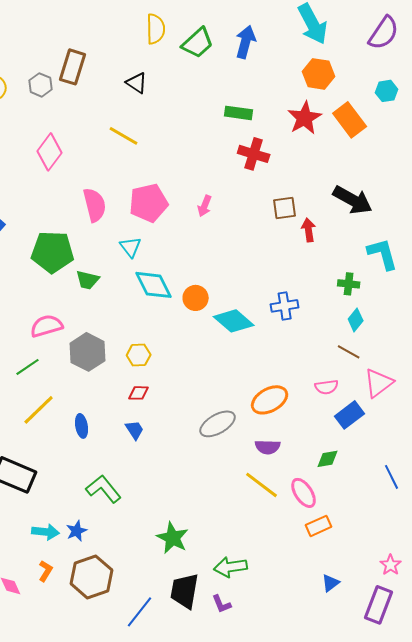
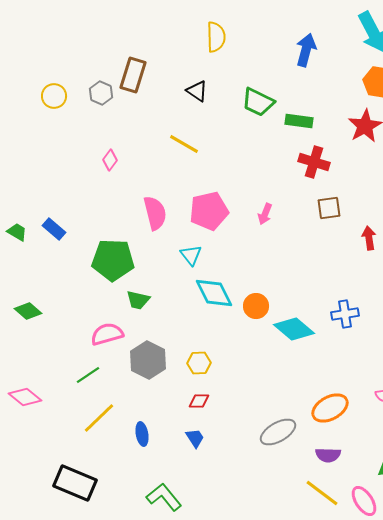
green trapezoid: (198, 43) -> (258, 102), moved, turned 68
pink diamond: (50, 152) -> (110, 160), size x0.6
brown square: (285, 208) -> (329, 208), moved
green trapezoid: (88, 280) -> (138, 300), moved

